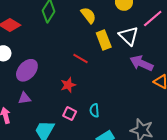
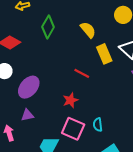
pink square: (70, 114) -> (73, 129), size x1.6

